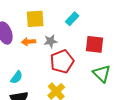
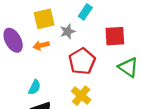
gray star: (51, 41) -> (68, 31), moved

